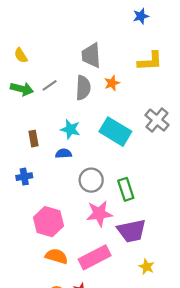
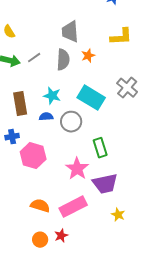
brown rectangle: (33, 139) -> (20, 104), size x1.6
gray circle: (91, 180) -> (71, 122), moved
pink star: (99, 214) -> (77, 169), turned -30
pink hexagon: (48, 222) -> (33, 156), moved

